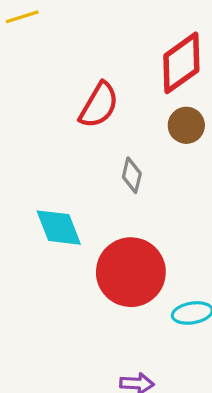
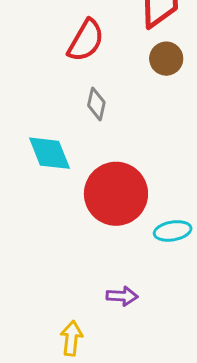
gray diamond: (132, 175) -> (96, 104), moved

